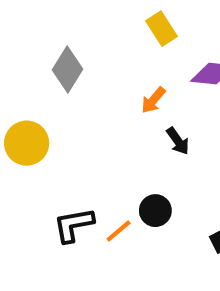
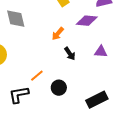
gray diamond: (67, 70) -> (16, 19), turned -45
orange line: (119, 231) -> (37, 76), moved

